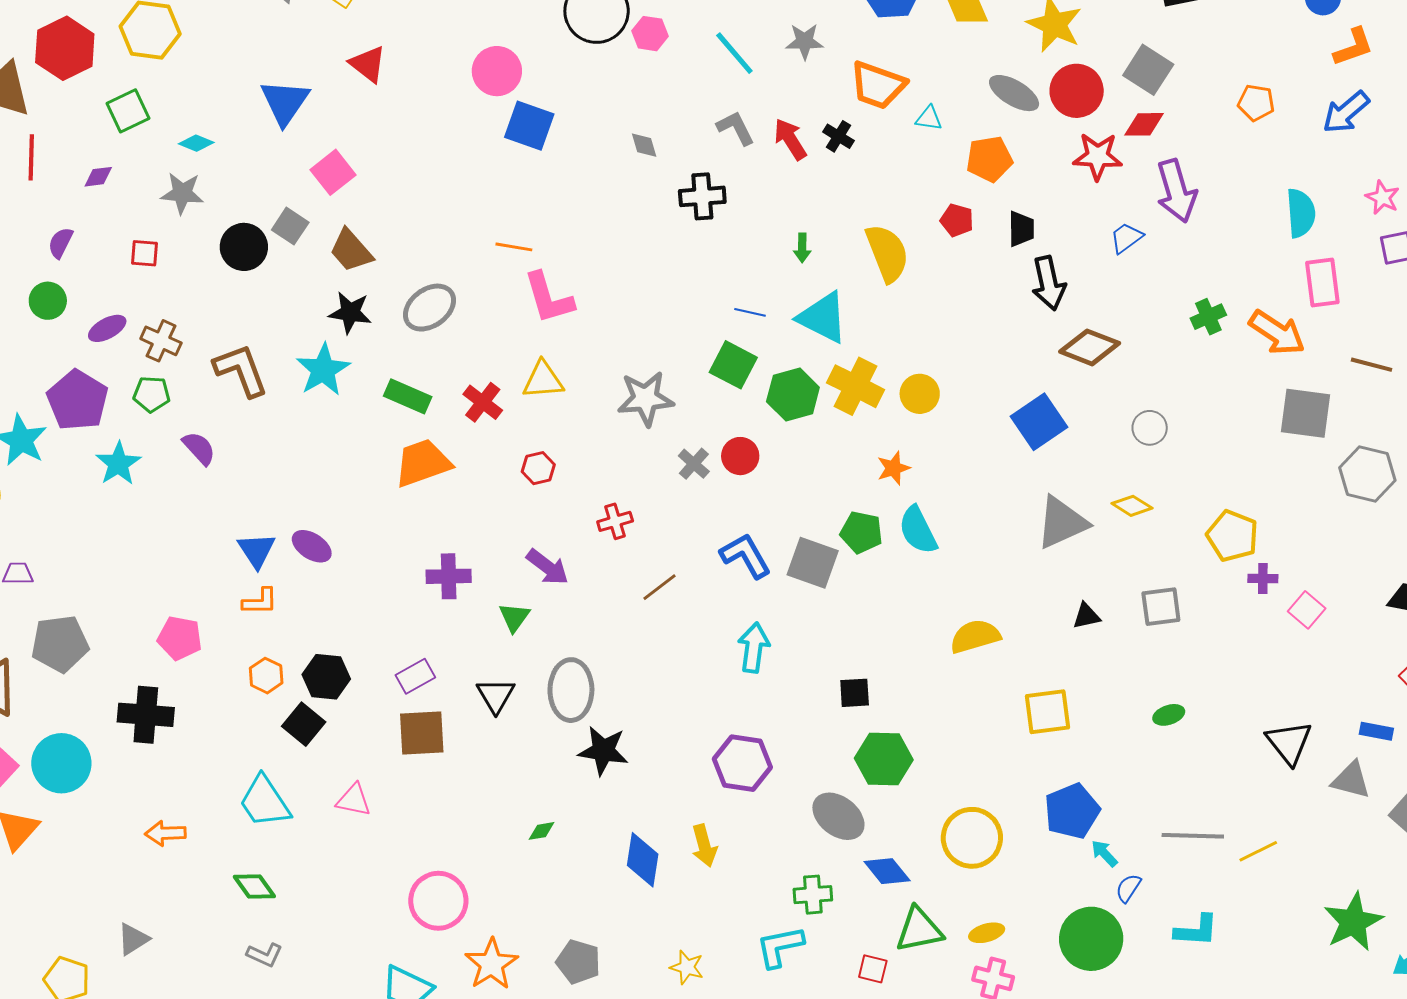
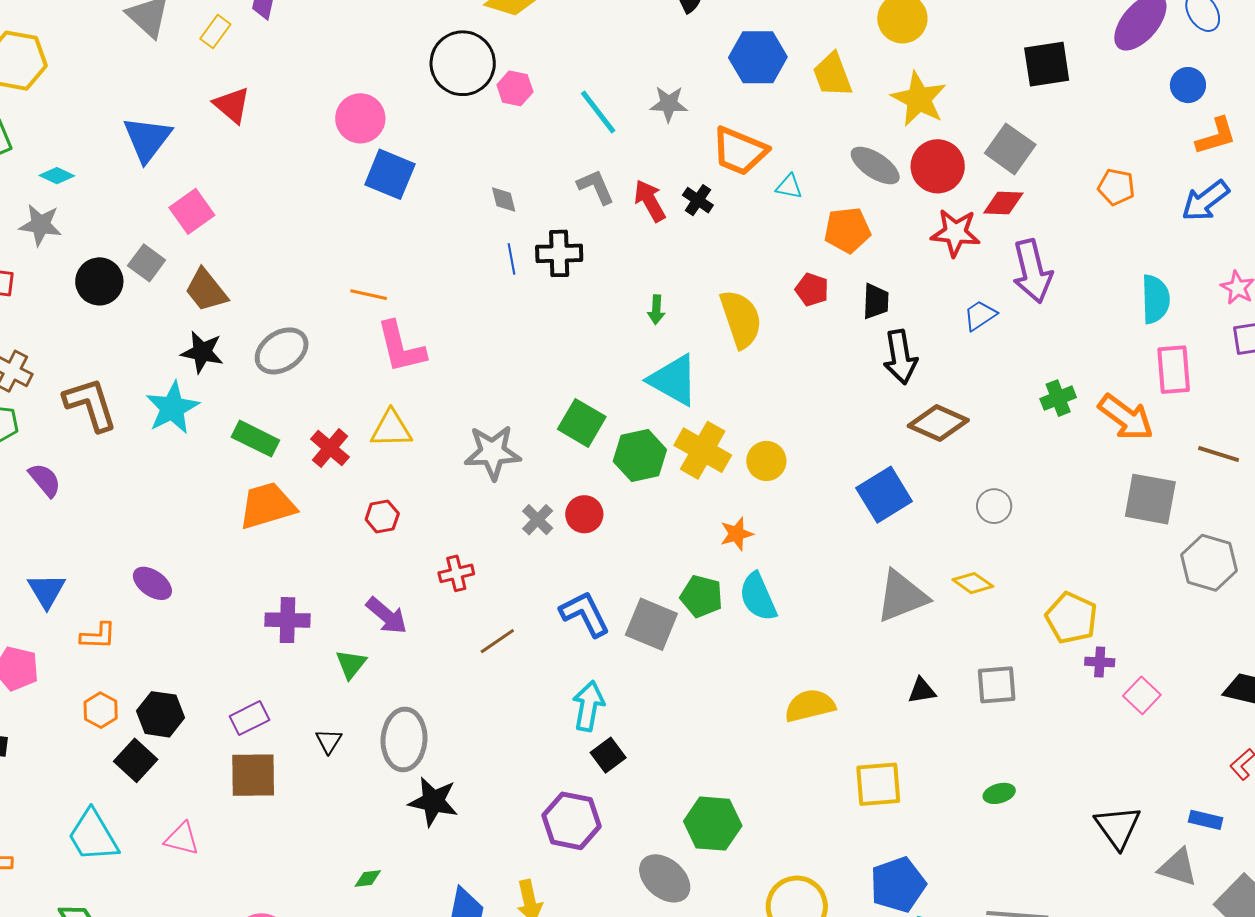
blue line: (750, 312) -> (511, 259), moved, turned 64
blue triangle: (257, 550) -> (47, 591), moved
black square: (855, 693) -> (608, 755), moved, turned -36
black triangle: (496, 695) -> (329, 741), size x0.7

